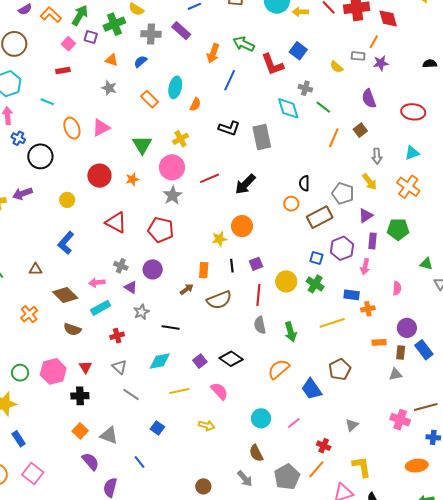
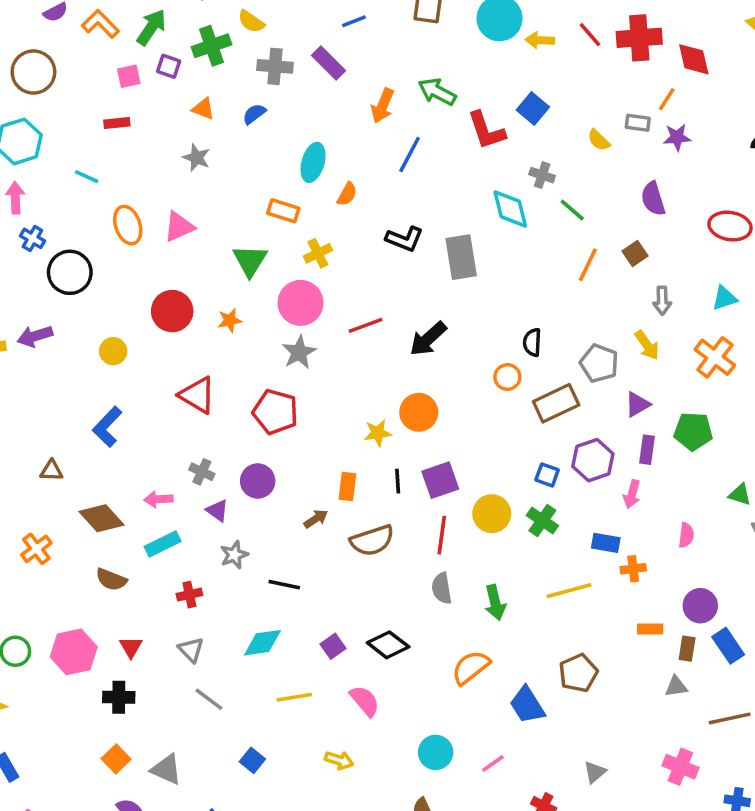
pink square: (68, 44) -> (129, 76), turned 32
orange rectangle: (150, 99) -> (283, 211), moved, turned -30
purple square: (256, 264) -> (440, 480), size x1.5
brown line: (426, 407) -> (730, 718), moved

